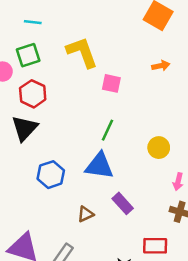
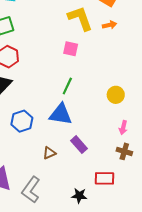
yellow L-shape: (82, 52) -> (80, 18), moved
orange arrow: (161, 66) -> (110, 25), moved
yellow circle: (159, 148) -> (116, 95), moved

